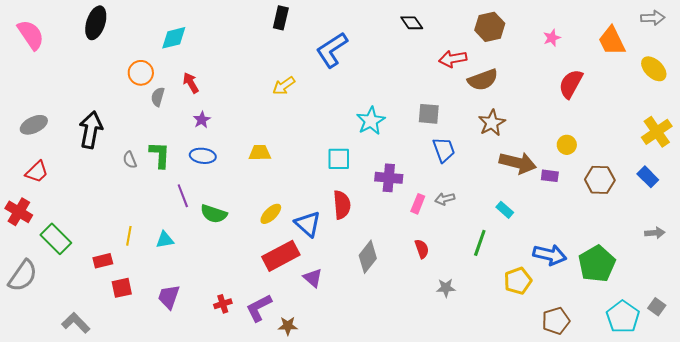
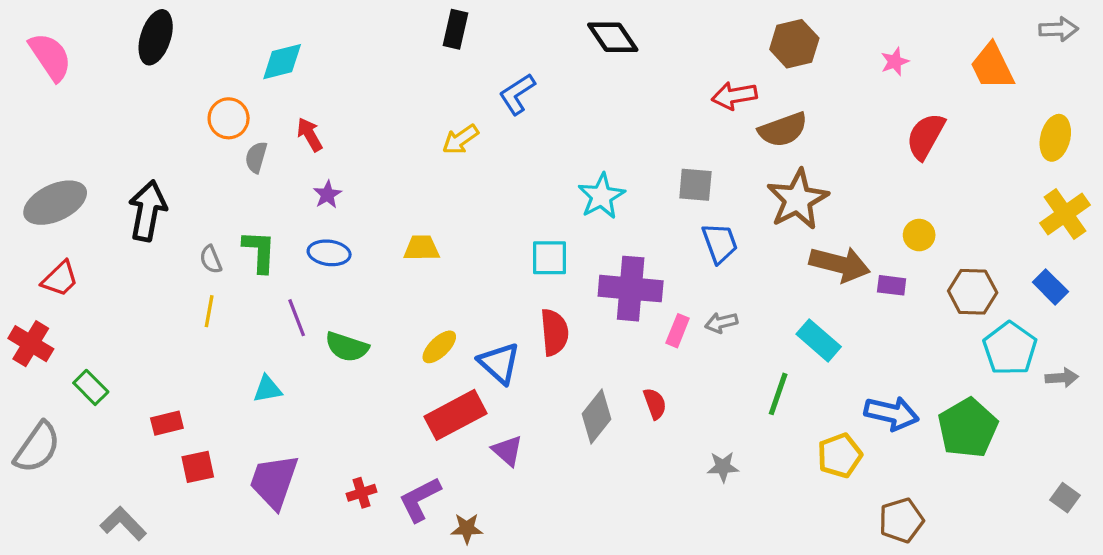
black diamond: (412, 23) -> (613, 37), moved, size x1.4
blue L-shape: (332, 50) -> (517, 94), moved, size x0.7
yellow ellipse: (654, 69) -> (1055, 138), moved, turned 60
brown star: (492, 123) -> (798, 199), size x1.4
gray ellipse: (34, 125) -> (55, 203), size x1.4
purple cross: (389, 178) -> (631, 289), size x1.4
cyan rectangle: (505, 210) -> (819, 340), size x1.5
yellow line: (129, 236) -> (209, 311), moved
green rectangle: (56, 239) -> (91, 387), size x0.7
red semicircle: (422, 249) -> (655, 404), moved
purple trapezoid: (169, 297) -> (274, 481), size x1.4
cyan pentagon: (623, 317) -> (1010, 349), moved

